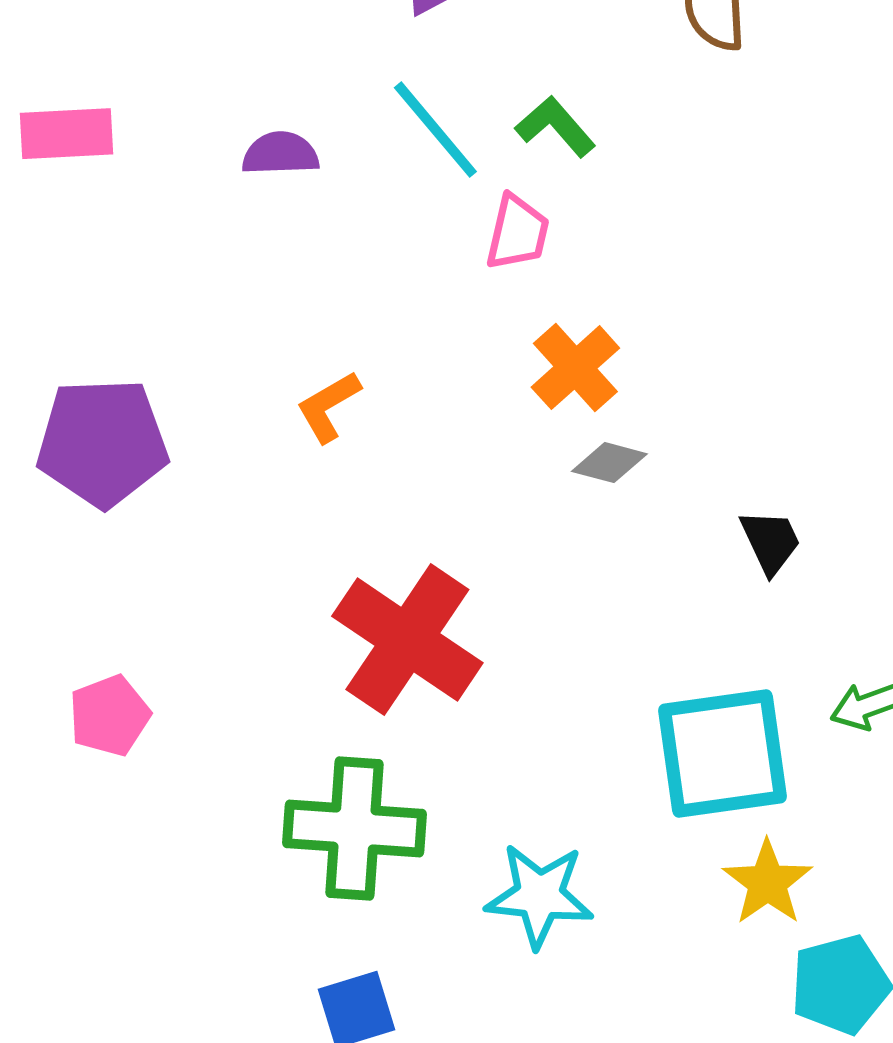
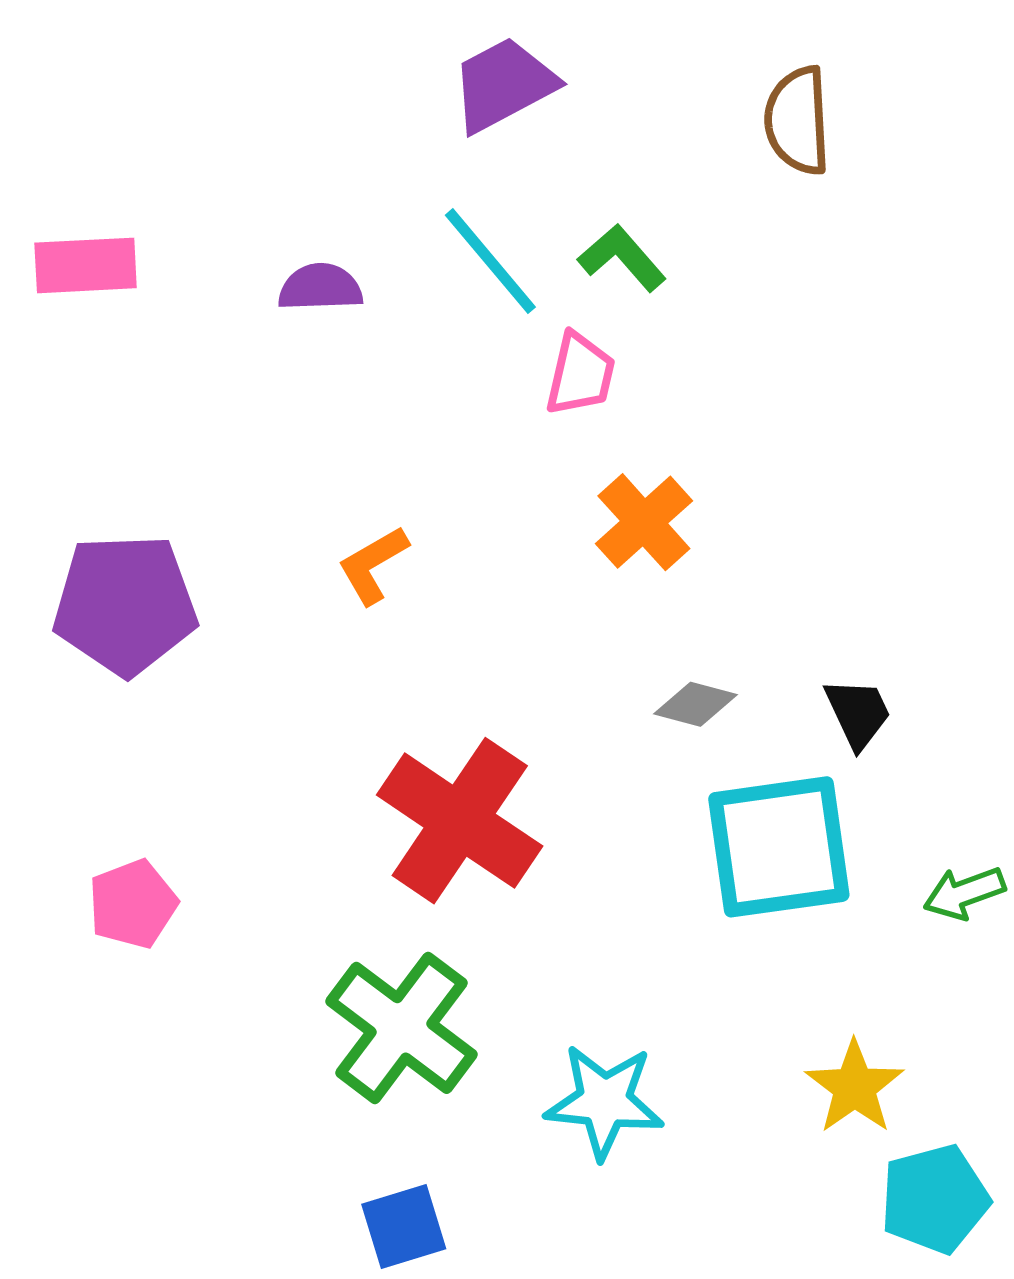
gray diamond: (609, 463) -> (695, 704), moved
cyan square: (722, 754) -> (779, 847), moved
green cross: (354, 829) -> (402, 1028), turned 33

